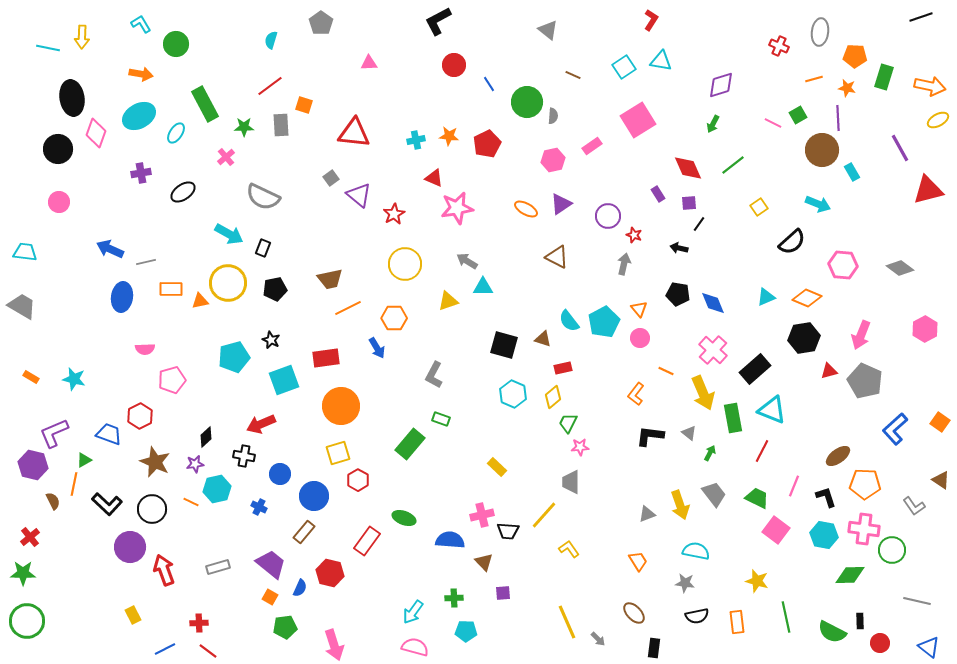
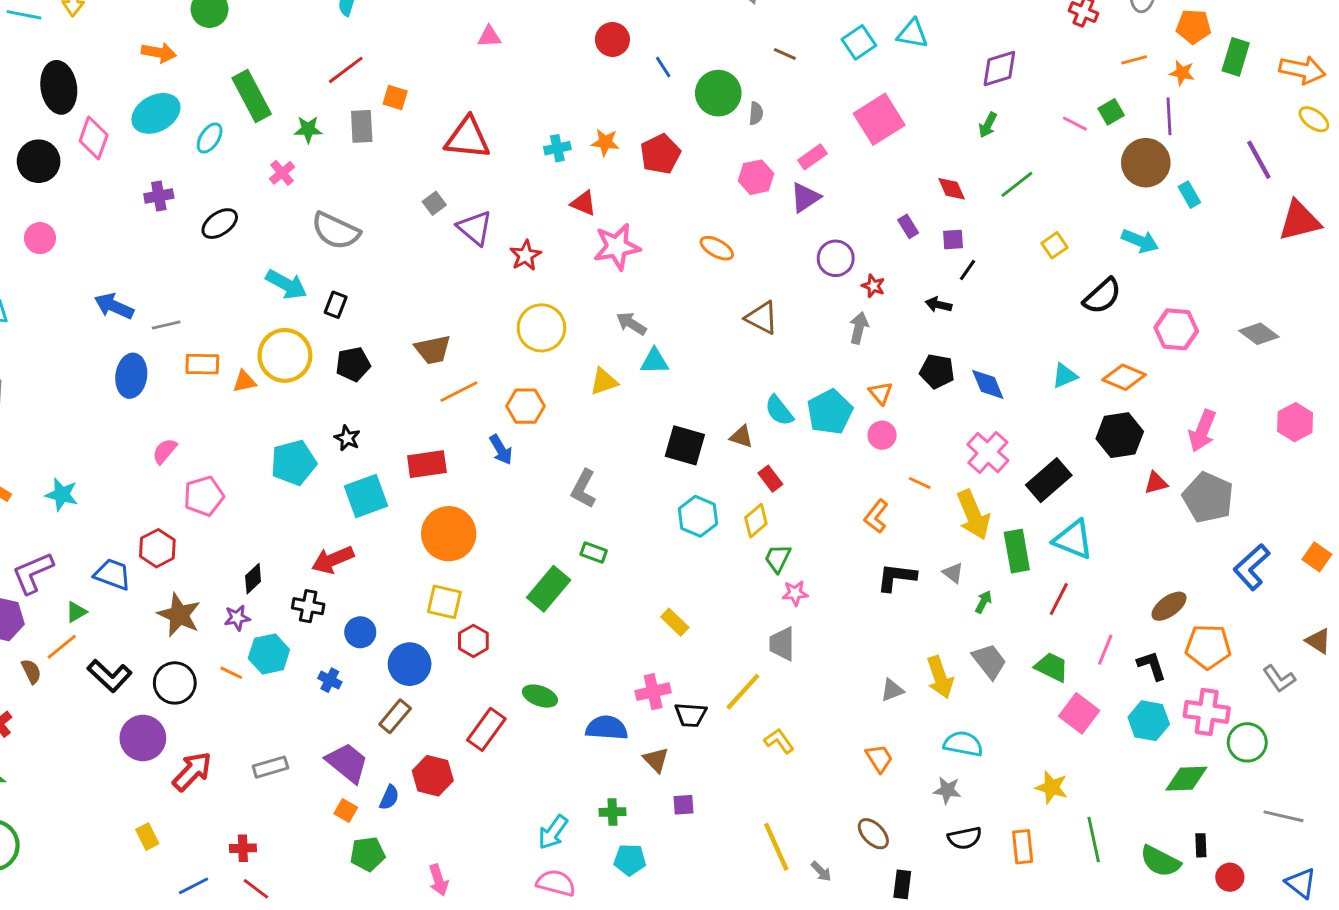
yellow ellipse: (938, 120) -> (1314, 119), turned 65
red diamond: (688, 168) -> (952, 189), size x0.7
purple triangle: (561, 204) -> (805, 197), moved
pink semicircle: (145, 349) -> (165, 451), turned 132
red rectangle: (563, 368) -> (770, 479), turned 66
yellow square: (338, 453) -> (444, 602), turned 30
orange line: (74, 484) -> (62, 647), turned 40
red arrow: (164, 570) -> (192, 771), turned 64
pink arrow: (334, 645) -> (439, 880), size x0.7

